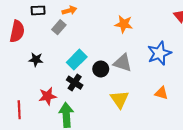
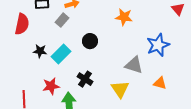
cyan rectangle: (77, 60) -> (61, 54), moved
gray triangle: (123, 63) -> (134, 65), moved
black circle: (101, 69) -> (90, 41), moved
black cross: (75, 83) -> (85, 79), moved

